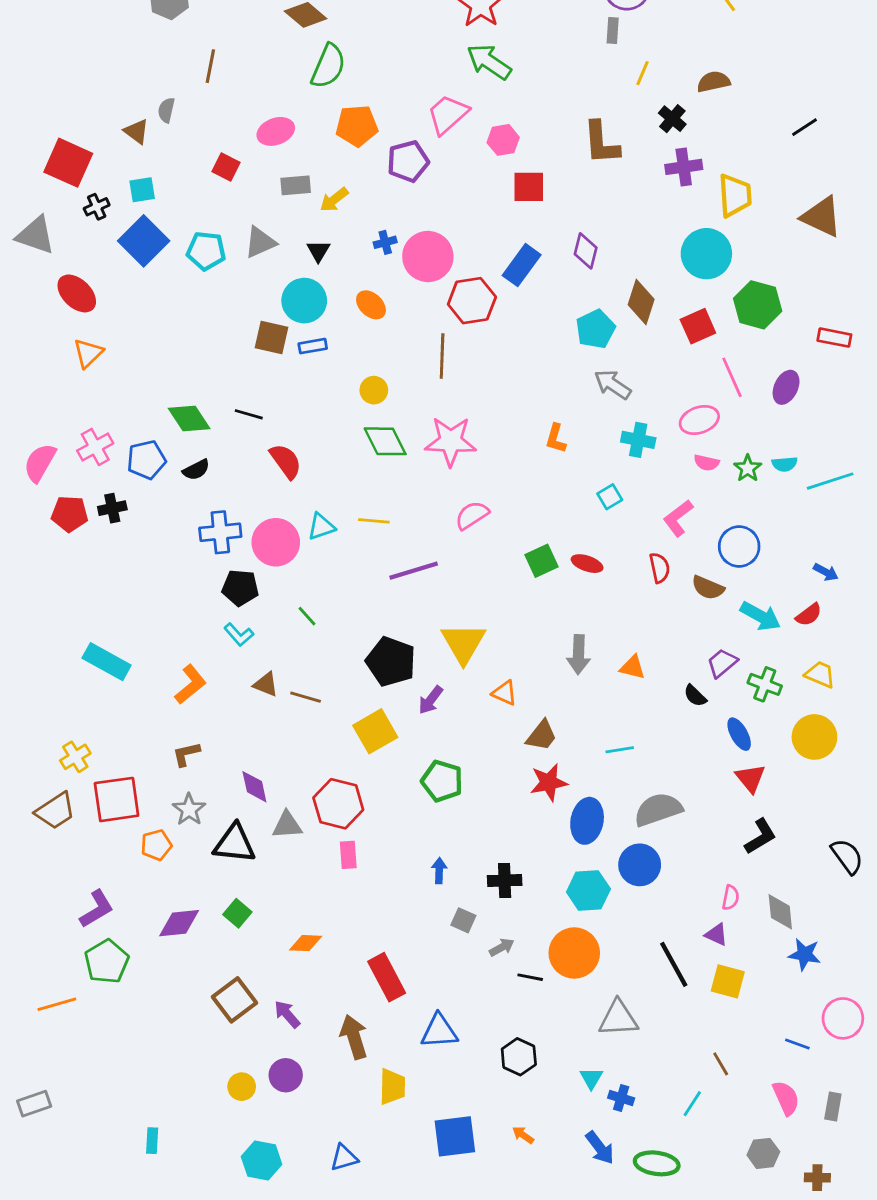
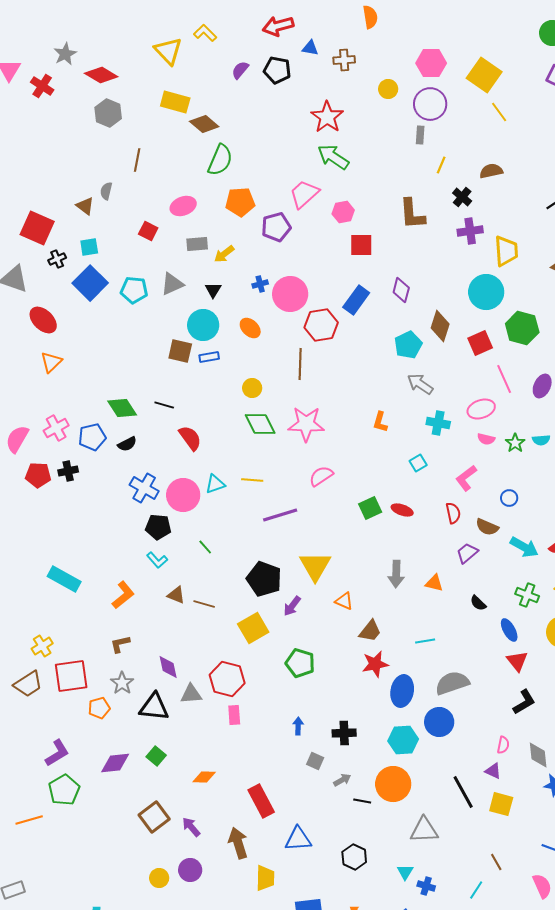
blue cross: (220, 532) -> (144, 488), turned 36
blue circle: (739, 546) -> (509, 498), size x0.6
purple trapezoid: (722, 663) -> (467, 553), moved

